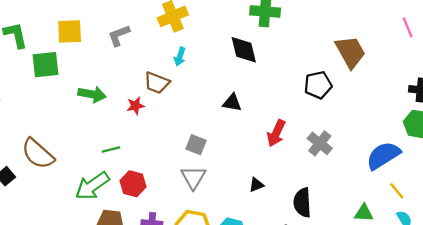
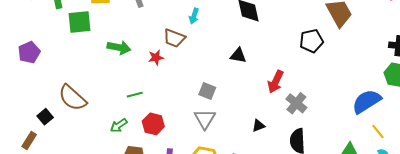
gray cross: (320, 143) -> (296, 103), moved
green arrow: (92, 186) -> (119, 125), size x0.6

